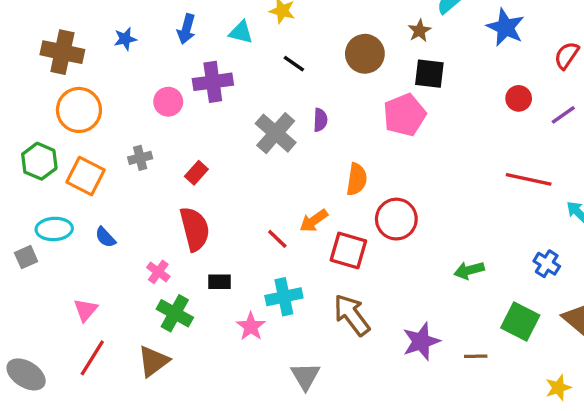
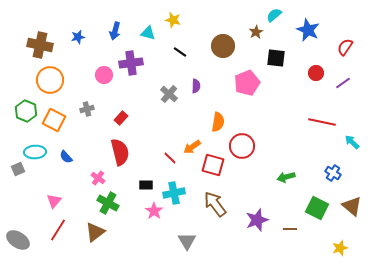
black square: (429, 74) -> (276, 58), moved
gray cross: (276, 133) -> (169, 94), size x0.7
black rectangle: (219, 282) -> (146, 185), moved

